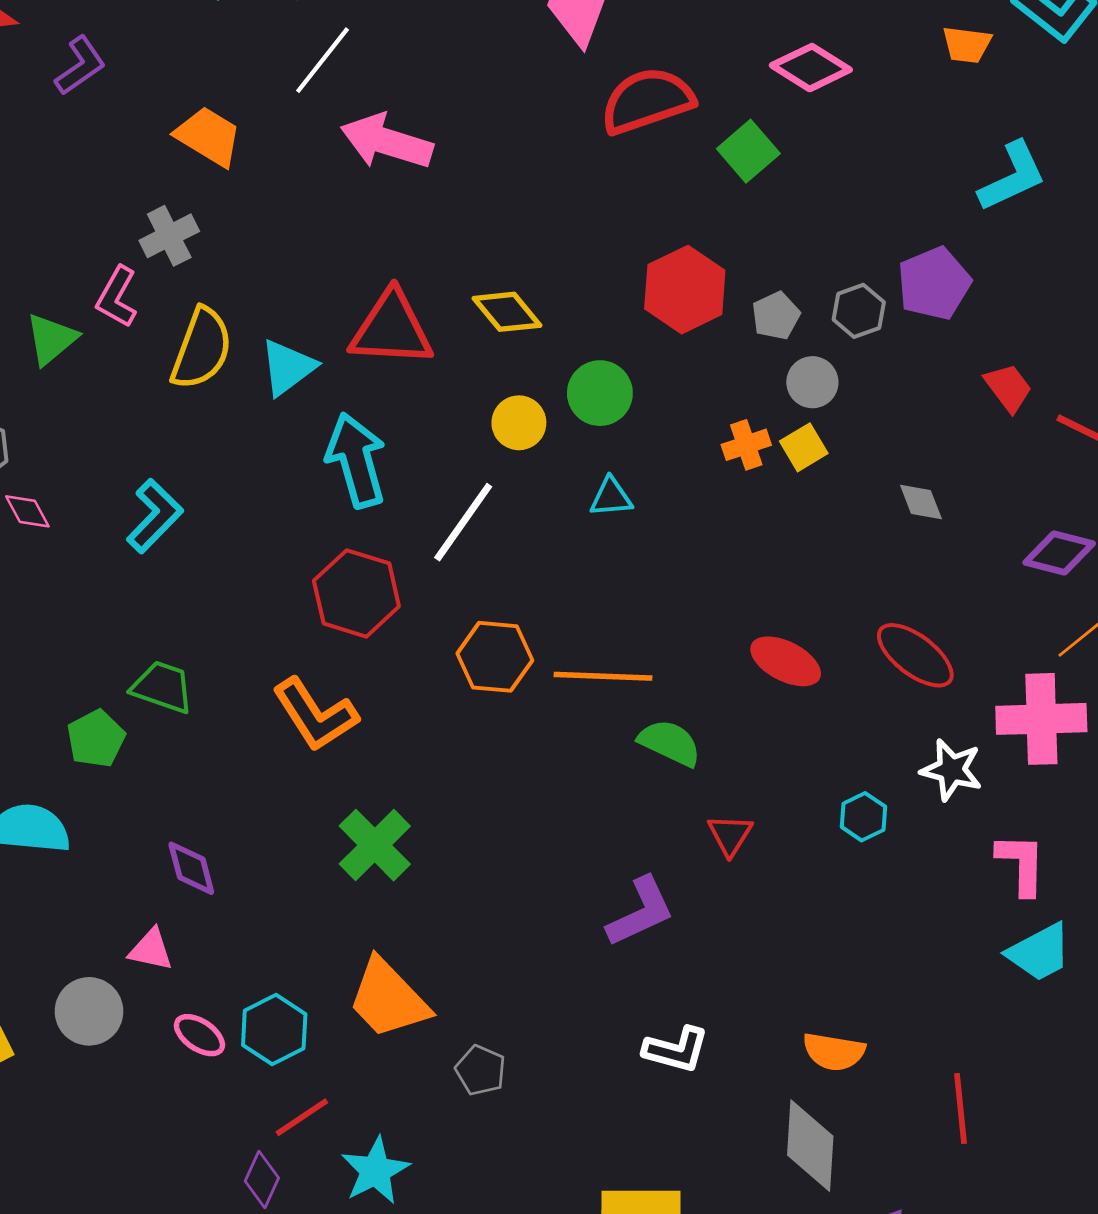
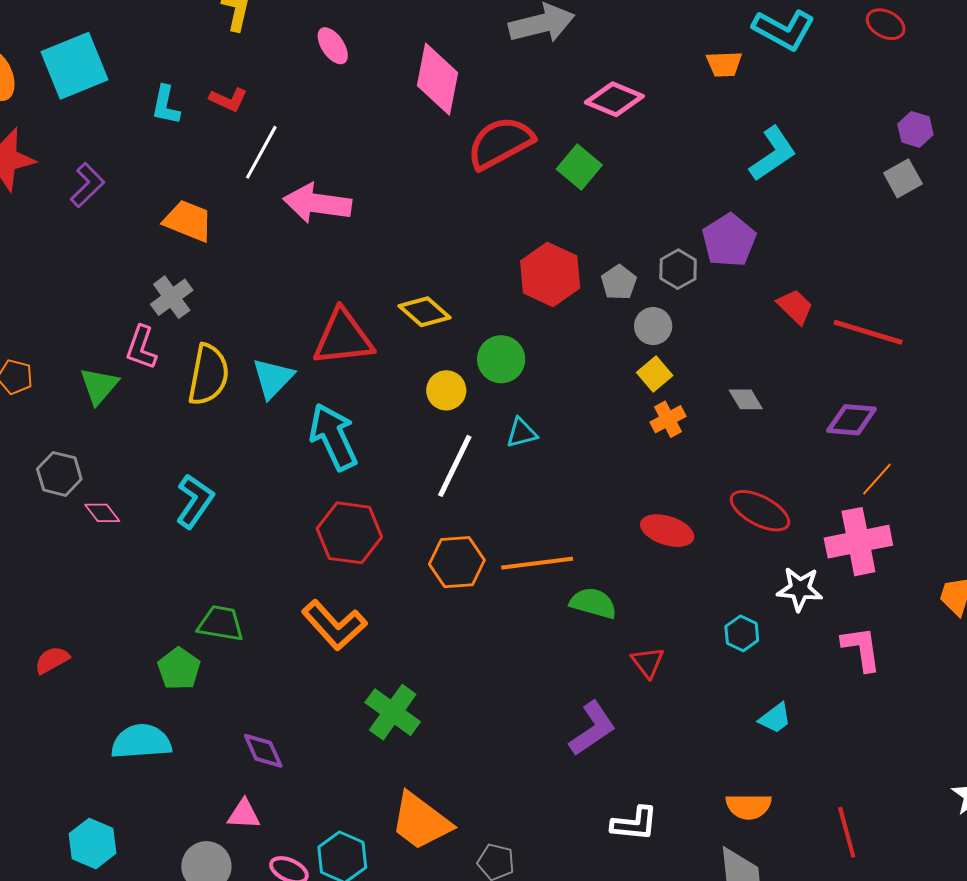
orange cross: (746, 445) -> (668, 419), moved
white line: (463, 522) -> (455, 466), moved
cyan trapezoid: (1039, 952) -> (775, 718), moved, size x0.7

